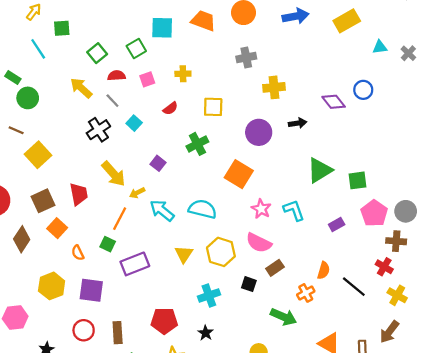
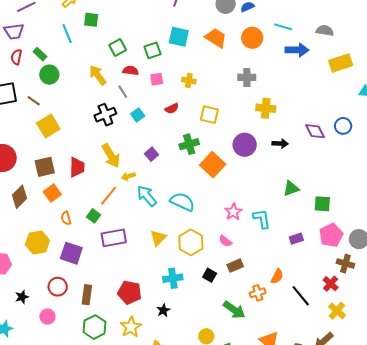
green triangle: (320, 170) -> (291, 188), size x0.7
orange square: (239, 174) -> (213, 165), moved
pink semicircle: (259, 243) -> (225, 241), size x0.6

